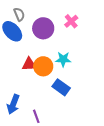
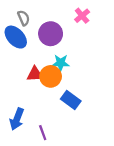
pink cross: (71, 21) -> (82, 16), moved
cyan star: (63, 59) -> (61, 63), moved

